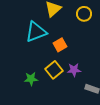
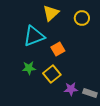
purple star: (74, 70) -> (71, 89), moved
green star: (31, 79) -> (29, 68), moved

